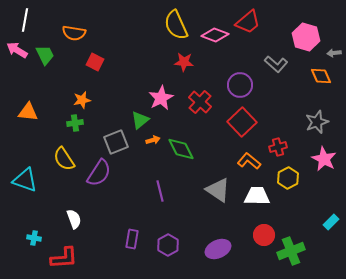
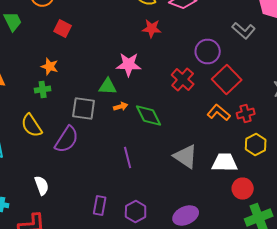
pink star: (161, 98) -> (129, 64), turned 30
orange star: (82, 100) -> (50, 66), turned 30
red cross: (200, 102) -> (183, 80), moved
green triangle: (140, 120) -> (108, 86), turned 42
red square: (242, 122) -> (227, 80), moved
gray square: (116, 142) -> (84, 108), turned 30
orange L-shape: (249, 161) -> (219, 112), moved
red circle: (264, 235) -> (243, 188), moved

